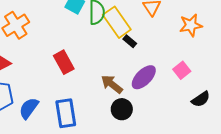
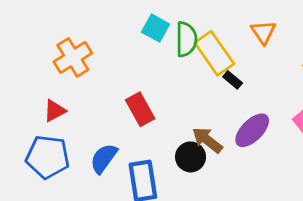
blue semicircle: (29, 108) -> (104, 158), moved
black circle: (122, 109) -> (191, 157), moved

